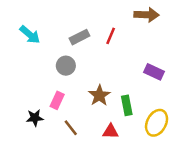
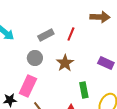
brown star: (99, 95) -> (65, 63), moved
pink rectangle: (57, 100) -> (28, 86), size x1.5

